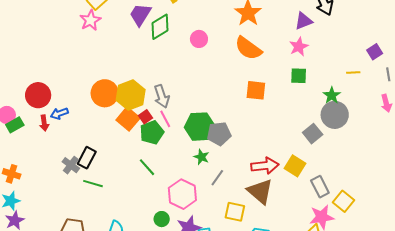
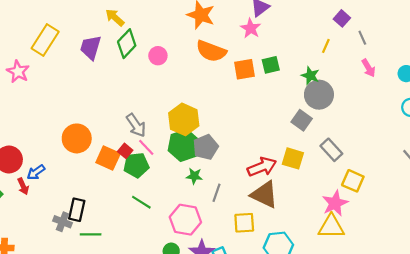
pink star: (90, 20) -> (18, 72), moved
green diamond: (160, 27) -> (127, 44), moved
pink star: (299, 47) -> (251, 28), moved
yellow line: (353, 73) -> (326, 46), turned -48
orange square: (256, 90) -> (244, 69), moved
yellow hexagon: (131, 95) -> (184, 119), moved
green pentagon: (152, 132) -> (136, 165), turned 30
gray rectangle: (320, 187) -> (331, 150), moved

